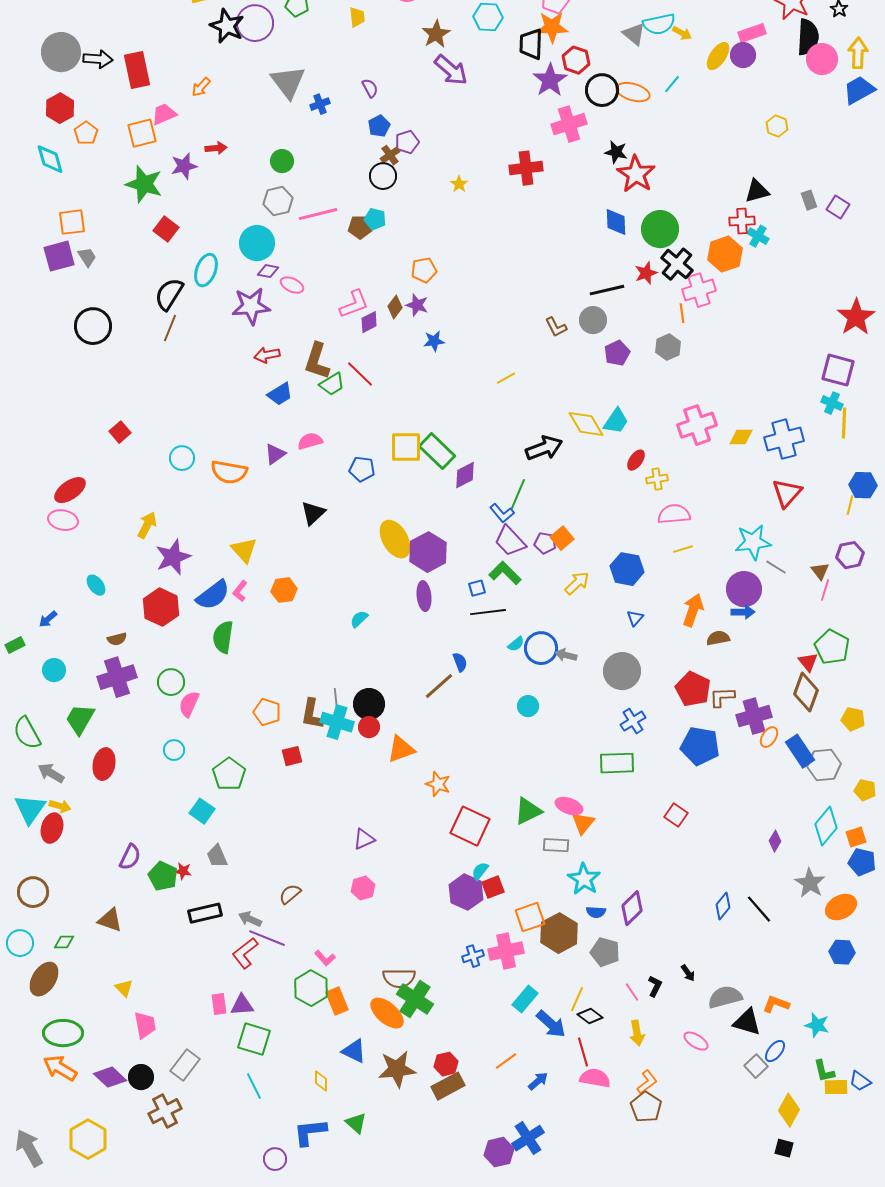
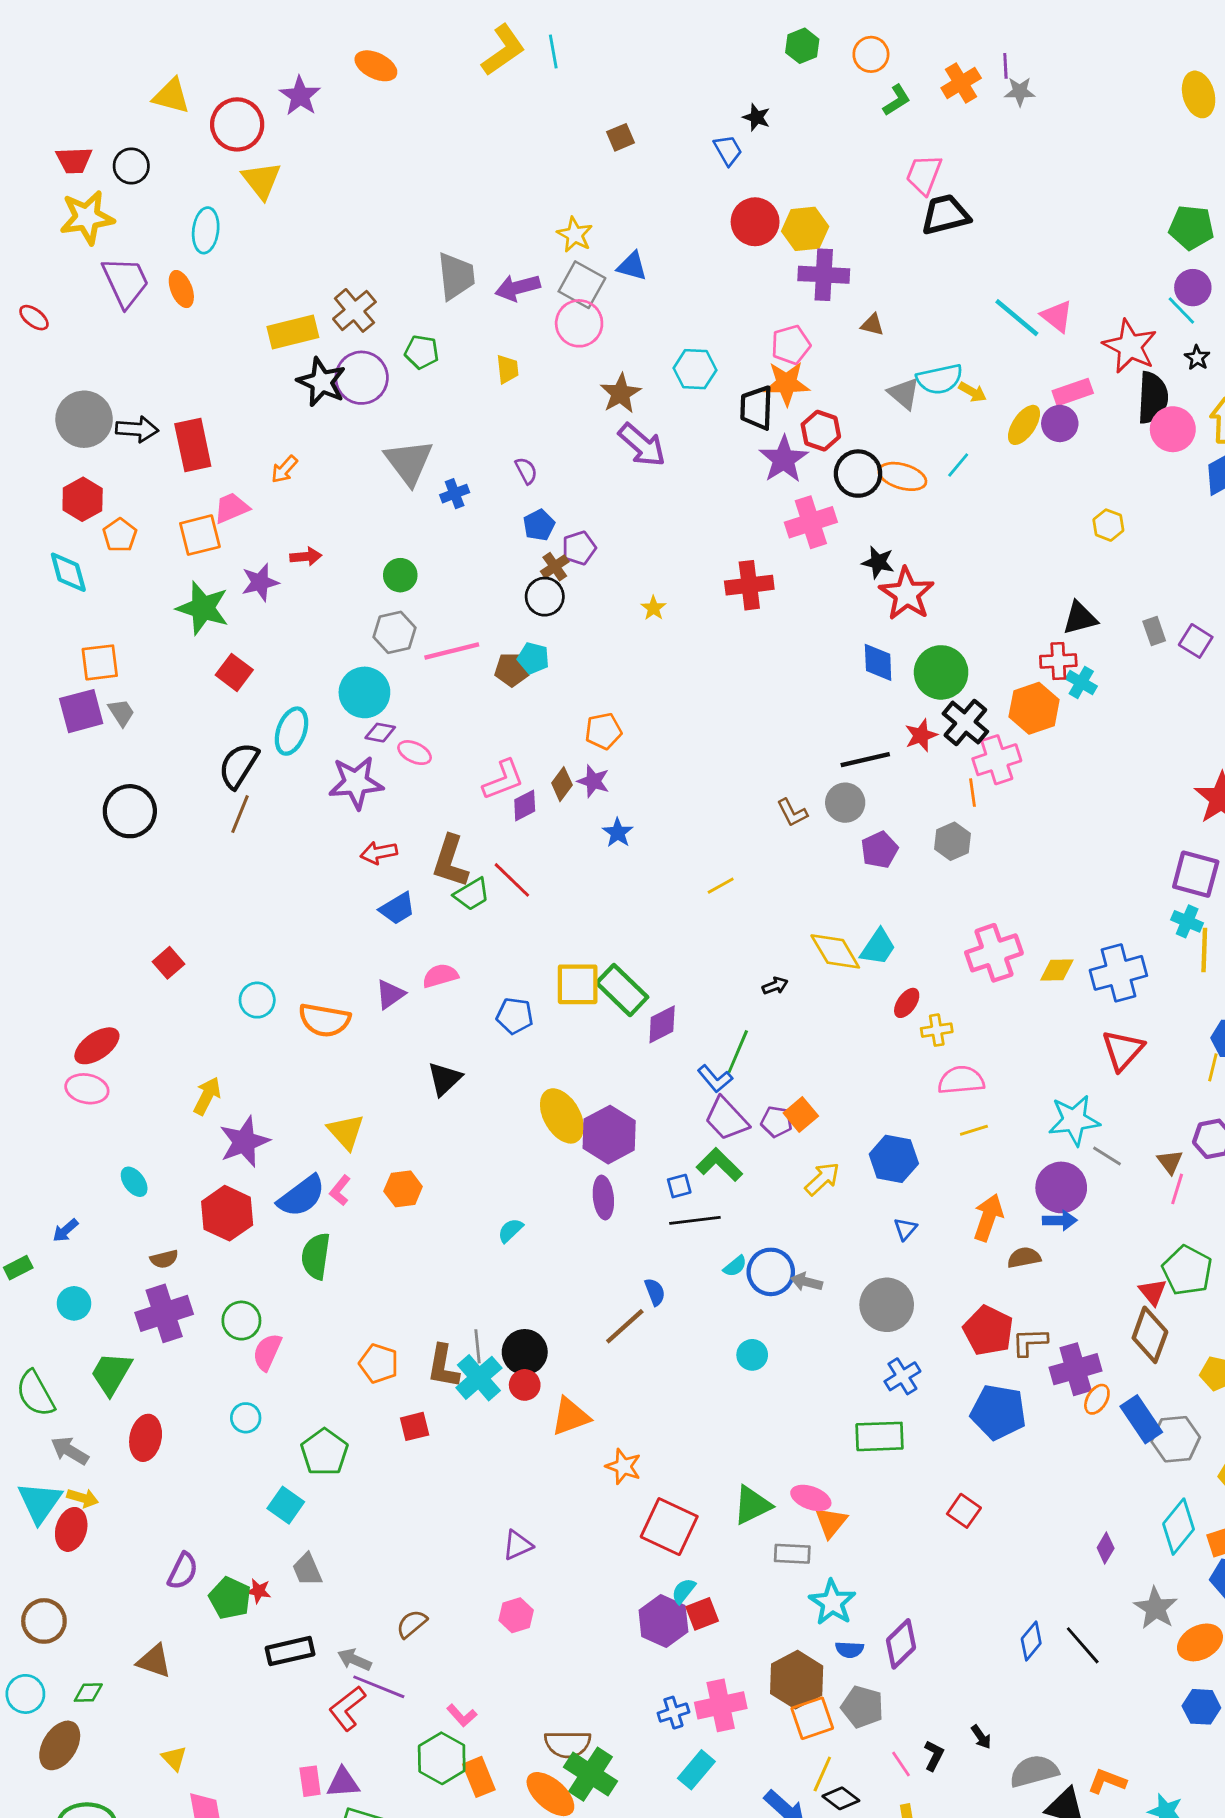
blue star: (434, 341) -> (618, 833), turned -30
black arrow: (544, 448) -> (775, 986), size x0.5
cyan cross: (337, 722) -> (479, 1378), turned 32
orange square: (530, 917) -> (812, 1718), moved
cyan rectangle: (525, 999) -> (696, 1770), moved

